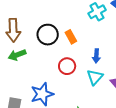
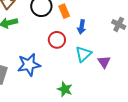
blue arrow: (96, 56) -> (82, 27), moved

